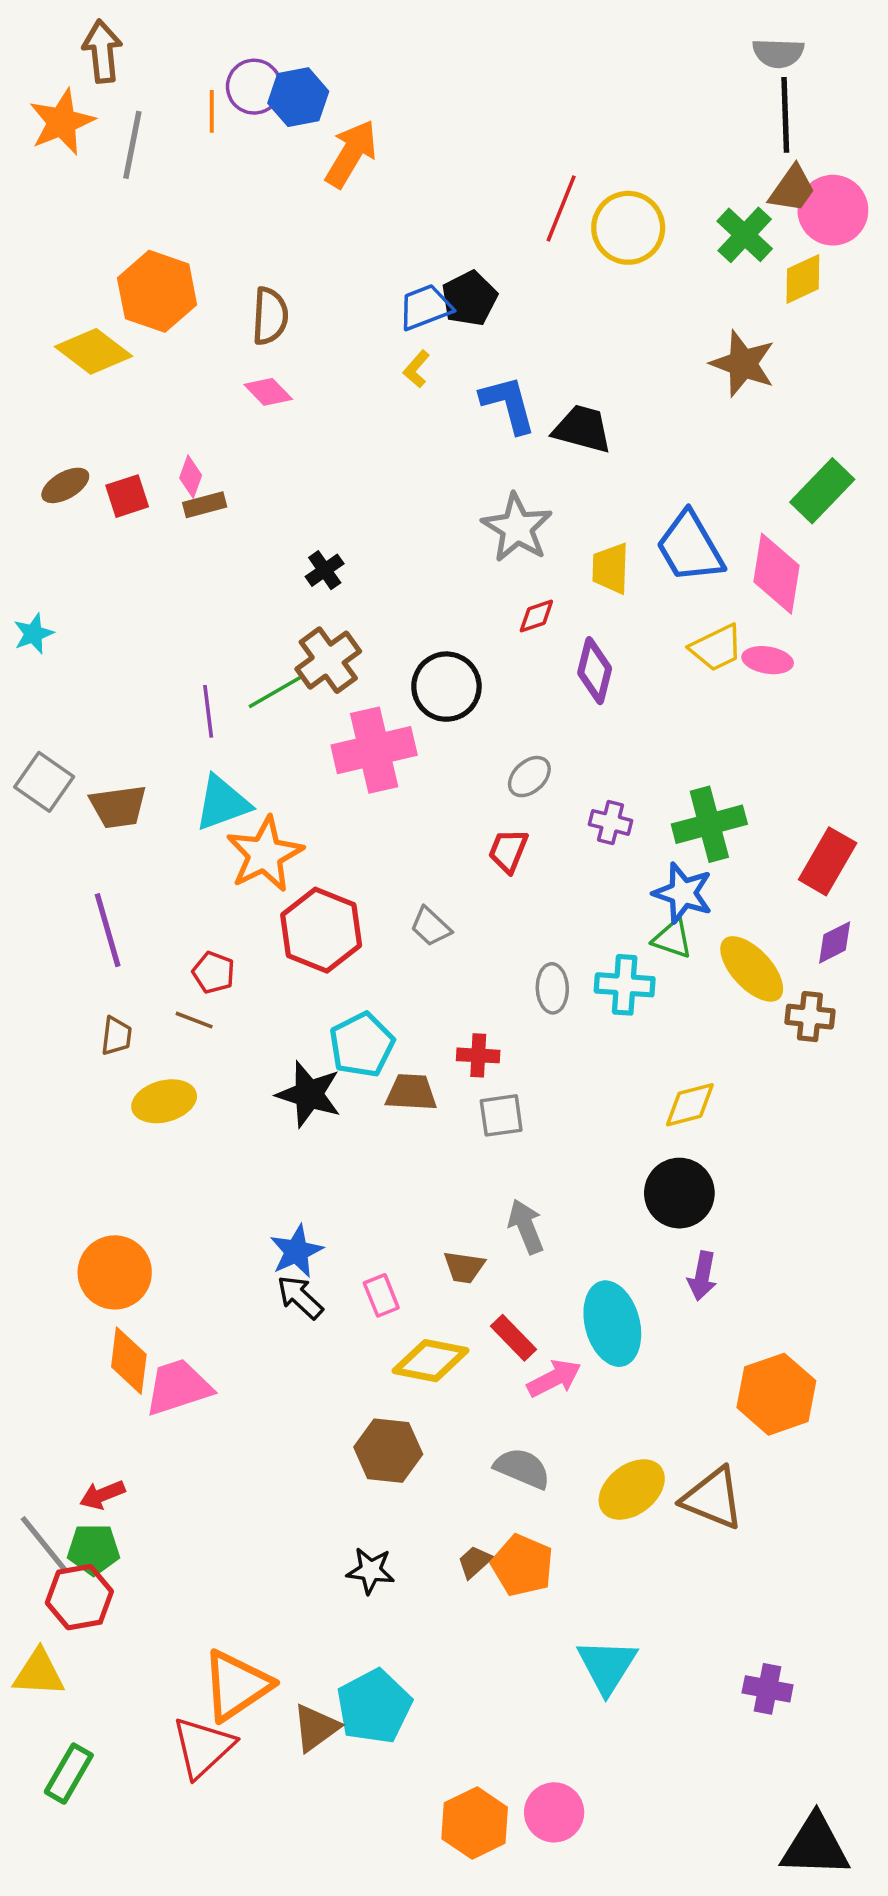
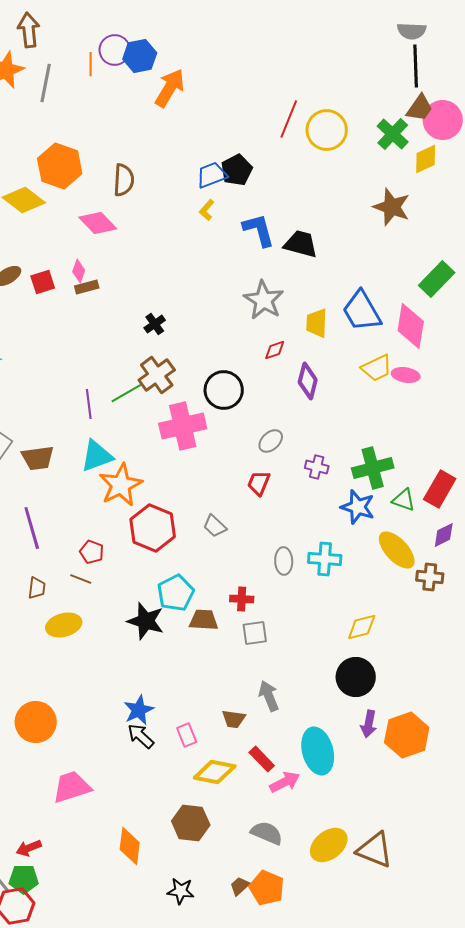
pink diamond: (268, 392) -> (98, 223), moved, size x1.4
green triangle: (672, 939) -> (404, 500), moved
orange diamond: (129, 1361) -> (130, 846), moved
orange hexagon: (776, 1394) -> (407, 735), moved

